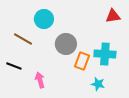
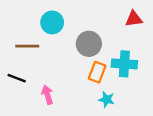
brown line: (23, 39) -> (27, 46), turned -30
gray circle: (66, 44) -> (89, 44), moved
cyan star: (98, 84) -> (107, 99), moved

